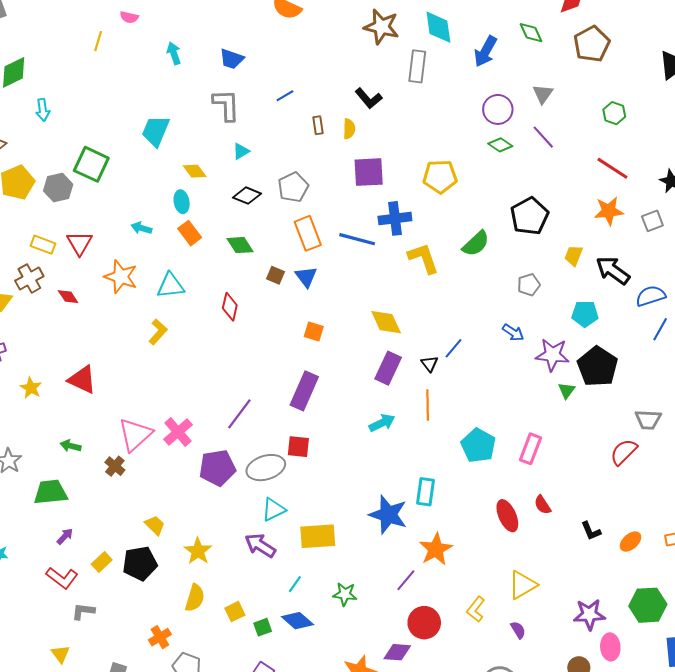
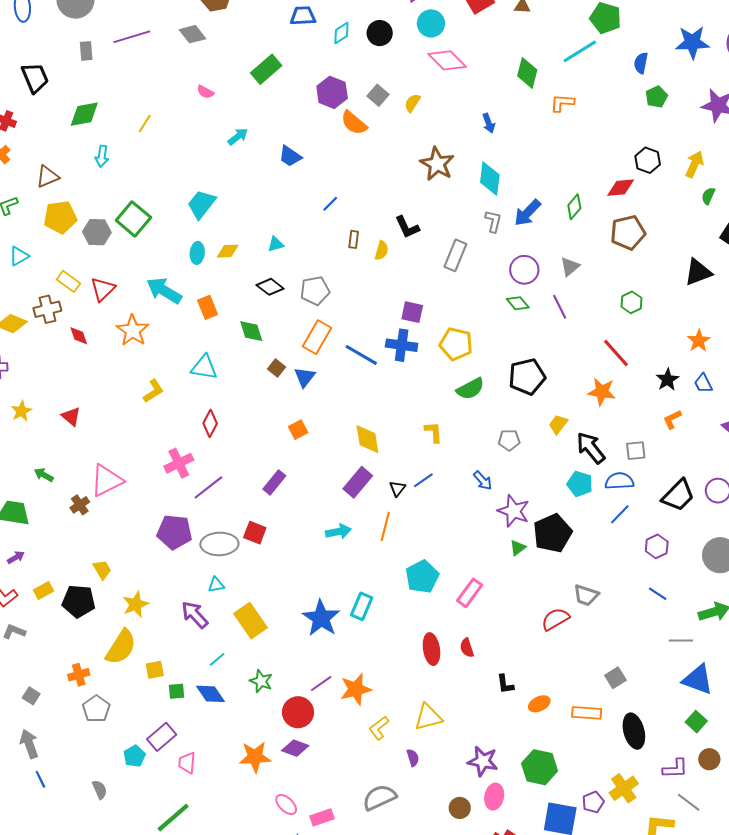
green diamond: (531, 33) -> (574, 207), turned 50
yellow line: (98, 41) -> (145, 124), moved
cyan arrow: (174, 53) -> (238, 137), turned 55
gray rectangle: (417, 66) -> (455, 255), moved
blue line: (285, 96) -> (330, 204), turned -30
gray L-shape: (226, 105) -> (493, 221), moved, size x0.7
yellow diamond: (195, 171) -> (228, 251), turned -70
purple square: (369, 172) -> (412, 312), moved, size x0.7
yellow pentagon: (440, 177) -> (456, 344), moved
cyan ellipse: (182, 202) -> (197, 253), moved
gray square: (652, 221) -> (636, 451), moved
cyan arrow: (141, 228) -> (164, 291), size x1.8
orange rectangle: (308, 233) -> (317, 337), turned 36
yellow L-shape: (423, 258) -> (434, 432), moved, size x0.7
cyan triangle: (171, 286) -> (204, 367), moved
red diamond: (230, 307) -> (210, 423), moved
cyan pentagon: (585, 314) -> (580, 484), moved
orange square: (314, 331) -> (298, 430), turned 30
red triangle: (82, 380) -> (71, 416), size x0.7
purple rectangle: (304, 391) -> (274, 482), size x0.7
pink cross: (178, 432) -> (179, 463), moved
cyan triangle: (274, 510) -> (216, 585), size x0.7
yellow rectangle: (318, 536) -> (250, 621), turned 44
orange star: (436, 549) -> (356, 689), moved
yellow semicircle: (195, 598) -> (121, 647), size x1.4
red circle: (424, 623) -> (298, 712), moved

